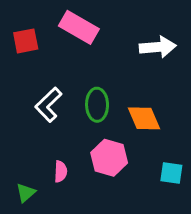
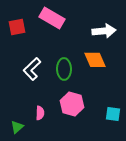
orange diamond: (144, 118) -> (95, 60), moved

